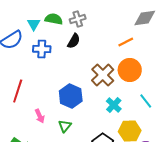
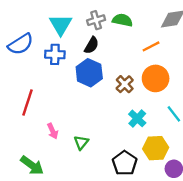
green semicircle: (54, 19) -> (122, 20), moved
cyan triangle: (34, 24) -> (61, 25), moved, size x1.5
brown cross: (103, 75) -> (125, 84), size x0.7
blue hexagon: (71, 96) -> (89, 73), moved

